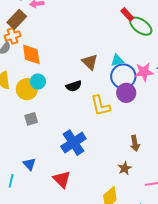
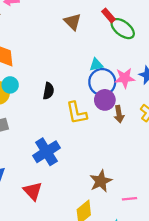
brown triangle: (90, 62) -> (72, 22), moved
black semicircle: (74, 86) -> (48, 91), turned -63
brown arrow: (135, 143) -> (119, 114), moved
brown star: (125, 168) -> (101, 181), size x1.5

